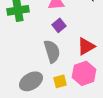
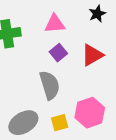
red triangle: (86, 46) -> (92, 55), moved

